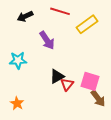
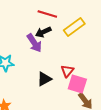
black arrow: (25, 16) -> (43, 32), moved
red triangle: (67, 84) -> (67, 71), moved

